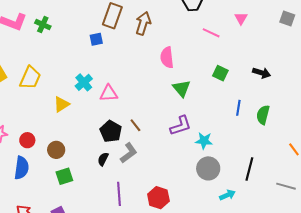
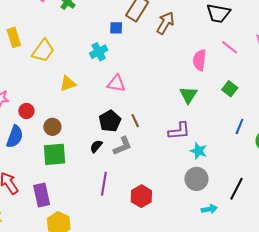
pink semicircle: (167, 57) -> (199, 60), moved
cyan cross: (84, 82) -> (99, 52), moved
green square: (64, 176) -> (55, 154), size x1.4

